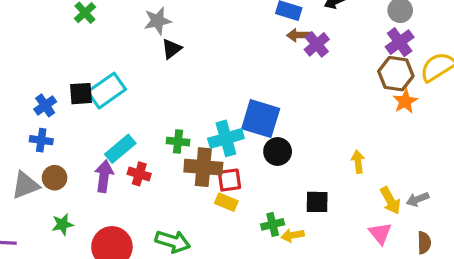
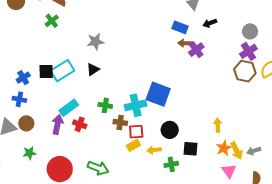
gray star: (158, 21) -> (95, 42), moved
black triangle: (172, 49) -> (93, 70), moved
orange star: (405, 101) -> (224, 148), moved
black circle: (278, 152) -> (170, 130), moved
brown cross: (203, 167) -> (120, 122), size x0.6
yellow rectangle: (226, 202) -> (133, 145), turned -56
green cross: (273, 224) -> (171, 164), moved
yellow arrow: (293, 235) -> (154, 150), moved

